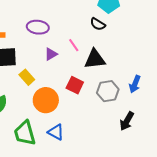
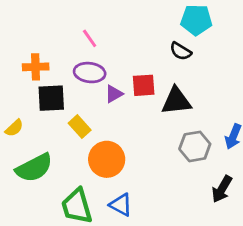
purple ellipse: (38, 27) -> (90, 73), moved
pink line: (74, 45) -> (90, 38), moved
red square: (75, 85) -> (144, 85), moved, turned -30

